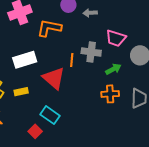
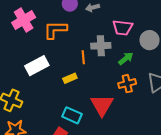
red triangle: (54, 78) -> (102, 105), moved, turned 30
yellow rectangle: (21, 92) -> (70, 78), moved

